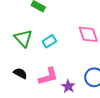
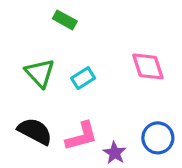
black semicircle: (20, 73) -> (35, 131), size x1.5

